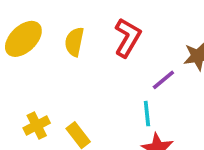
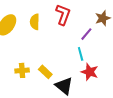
yellow cross: (37, 125) -> (22, 70), turned 32

